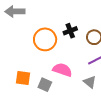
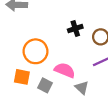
orange circle: (45, 39) -> (35, 51), moved
gray triangle: (90, 82) -> (82, 88), moved

